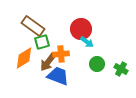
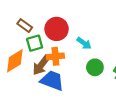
brown rectangle: (33, 26) -> (25, 26), size x0.6
red circle: (81, 29) -> (57, 29), moved

